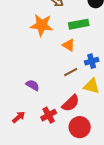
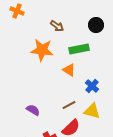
blue cross: (92, 61) -> (92, 86), turned -32
brown line: (71, 72) -> (69, 105), moved

